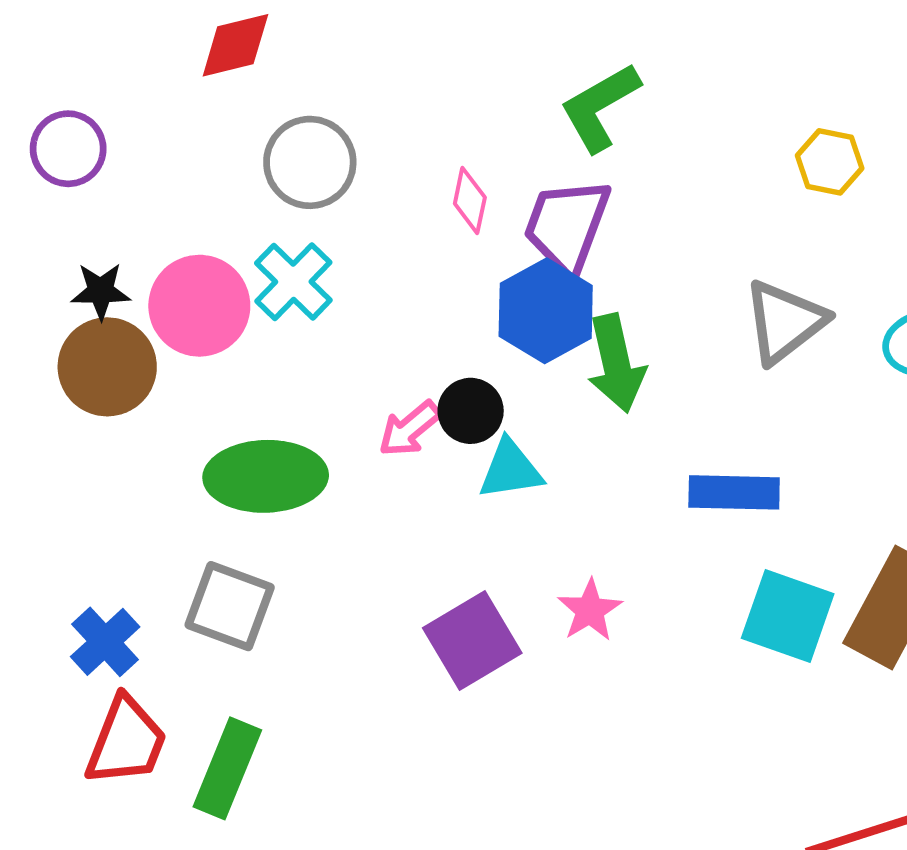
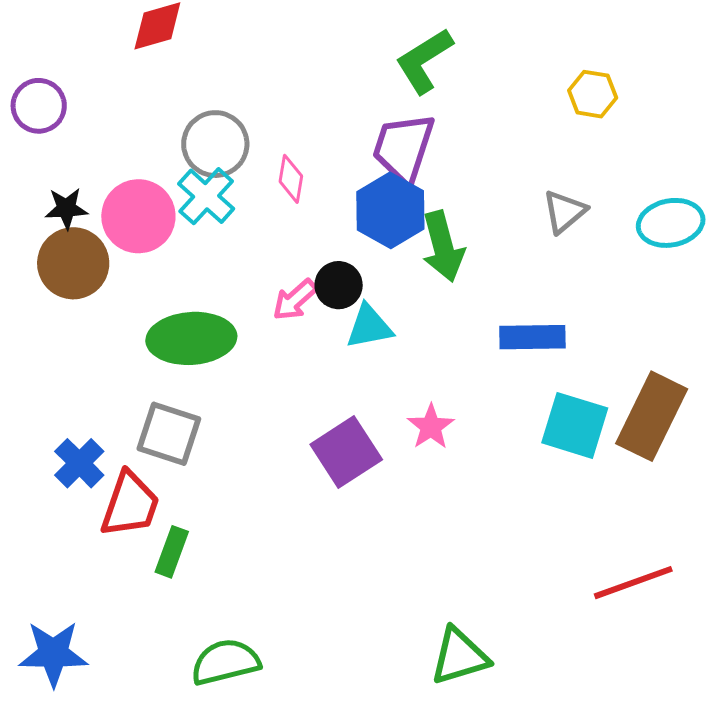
gray circle: (310, 162) -> (215, 144), moved
pink diamond: (470, 200) -> (291, 179), moved
gray triangle: (785, 322) -> (564, 212), size x0.7
red trapezoid: (126, 741) -> (130, 504), moved
green rectangle: (227, 768) -> (172, 552), size x0.7

